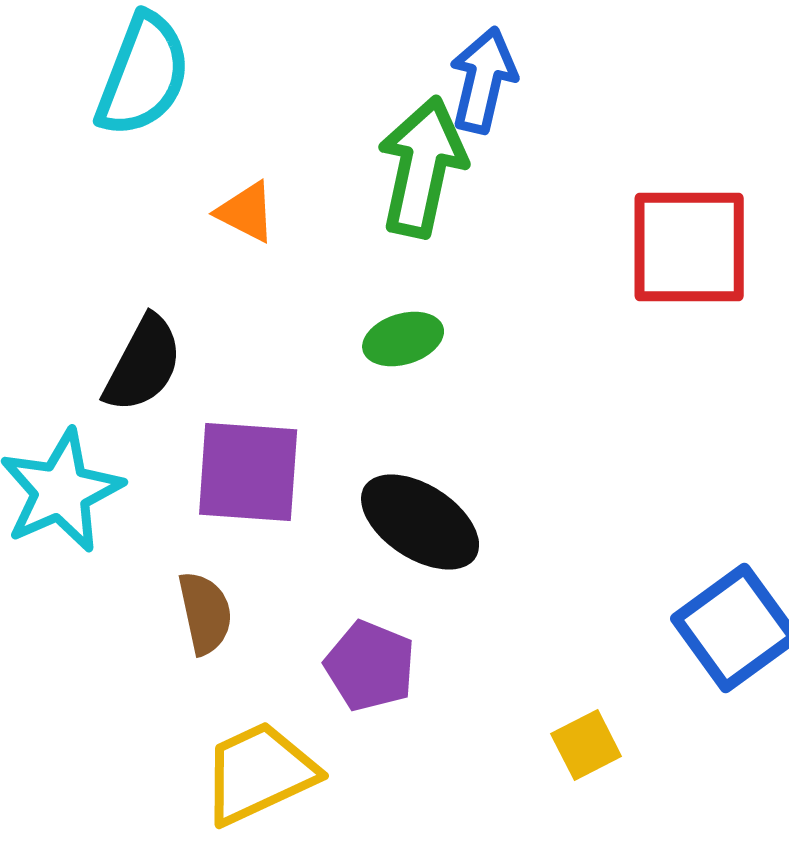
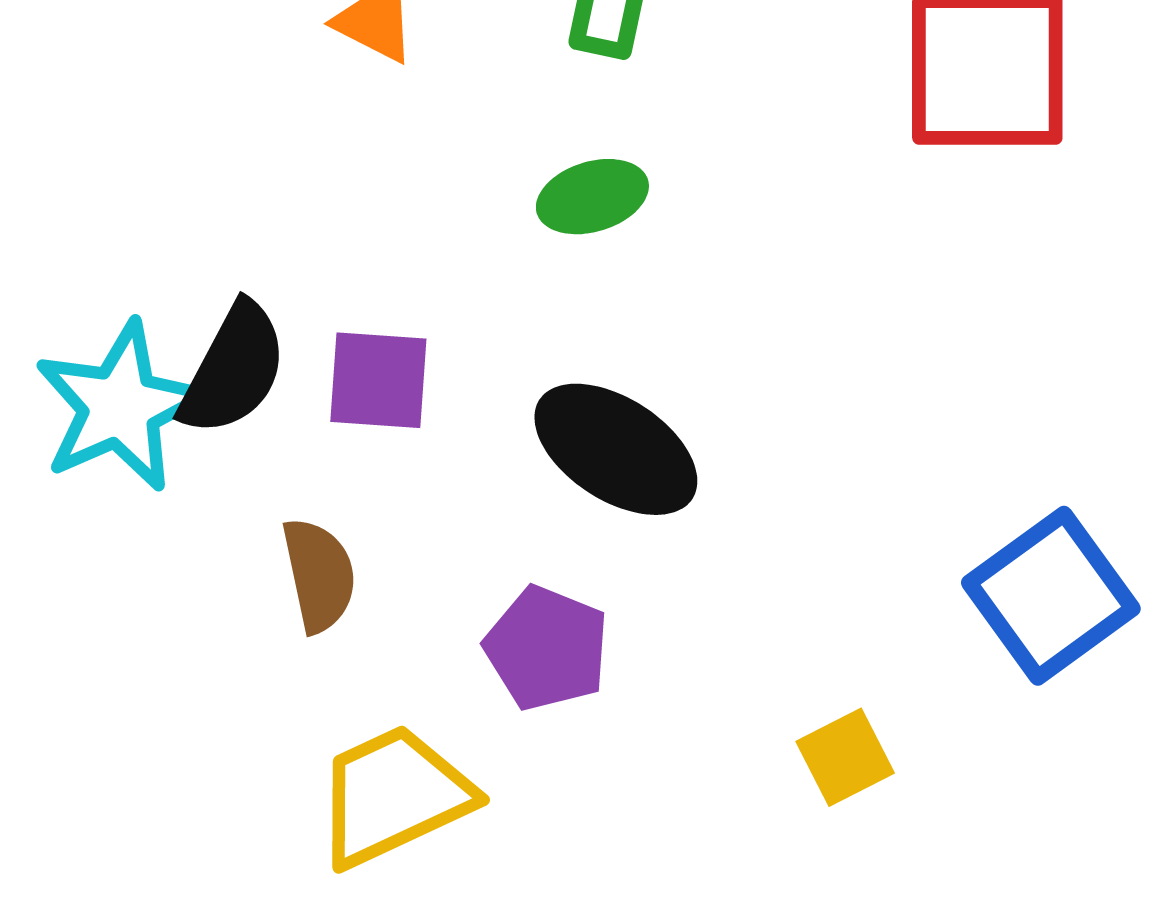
black semicircle: (143, 364) -> (233, 369), moved
purple square: (248, 472) -> (378, 380), size x0.7

